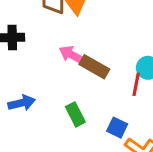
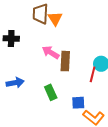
brown rectangle: (94, 67) -> (65, 61), turned 60
blue square: (117, 128) -> (78, 103), turned -32

